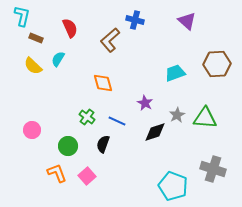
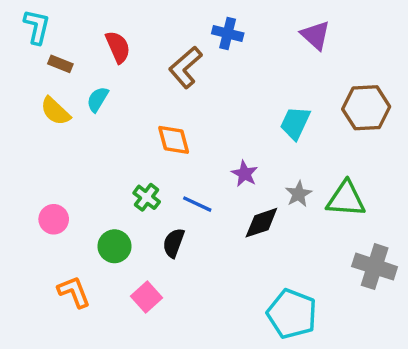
cyan trapezoid: (175, 73) -> (295, 123), turned -45
gray cross: (213, 169) -> (375, 267), moved
orange L-shape: (57, 173) -> (74, 292), moved

